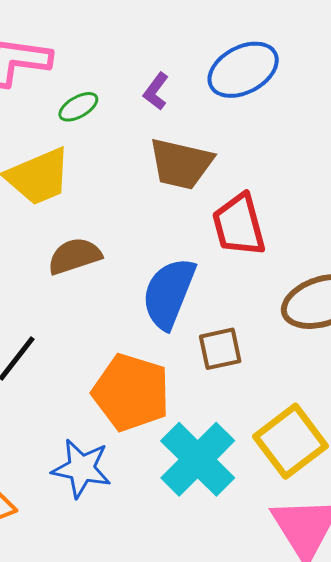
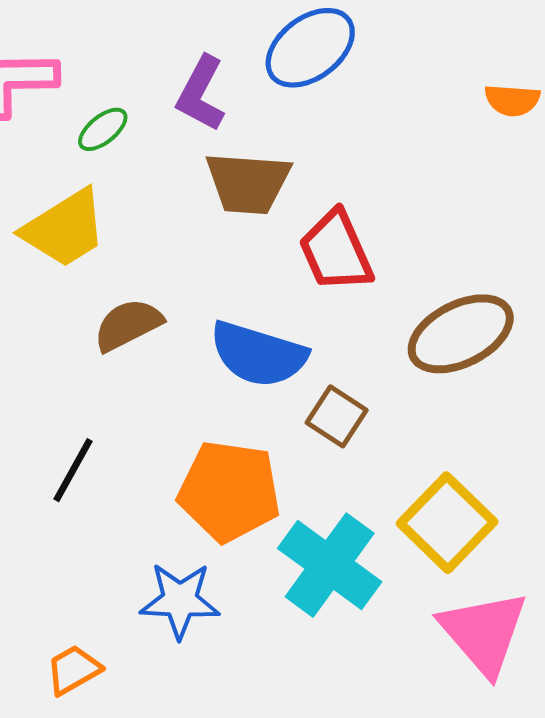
purple L-shape: (156, 91) -> (201, 94), size x1.5
blue semicircle: (169, 293) -> (258, 354), turned -86
brown square: (220, 349) -> (337, 416), turned -36

